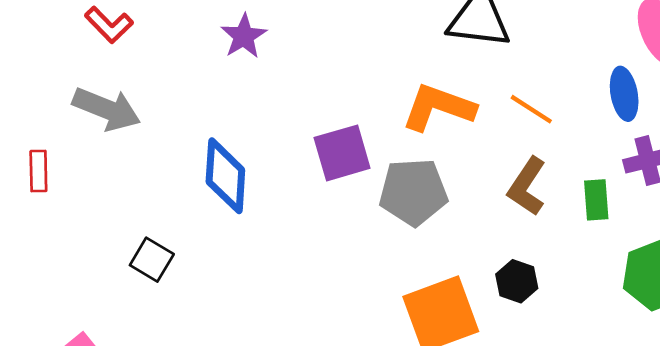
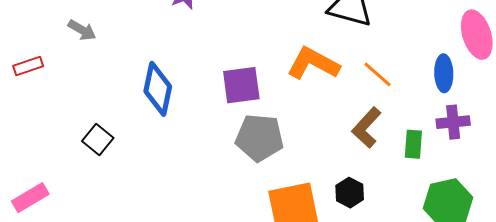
gray arrow: (107, 109) -> (82, 30), size x0.6
red rectangle: (38, 171) -> (28, 66), turned 64
gray pentagon: (413, 192) -> (259, 138), moved

